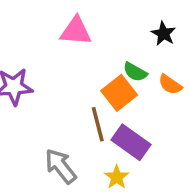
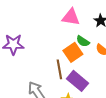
pink triangle: (76, 31) -> (71, 17), moved

